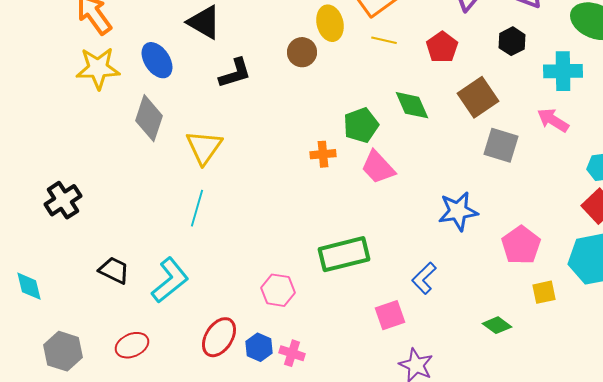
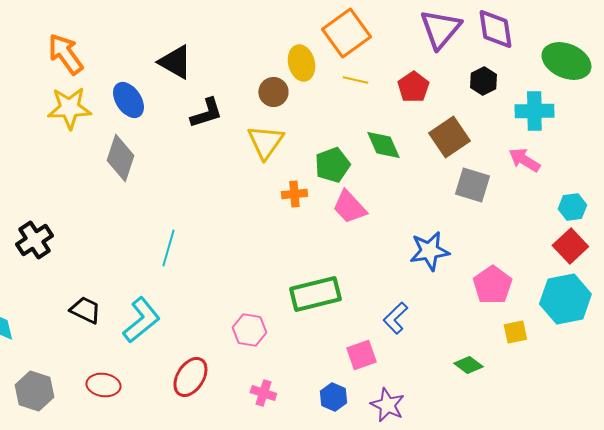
yellow triangle: (204, 147) -> (265, 142), moved
red ellipse: (132, 345) -> (103, 385), turned 32
blue hexagon: (259, 347) -> (333, 397), moved

